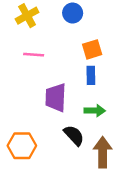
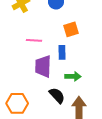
pink line: (34, 55) -> (34, 40), moved
blue rectangle: (91, 75) -> (62, 52), moved

